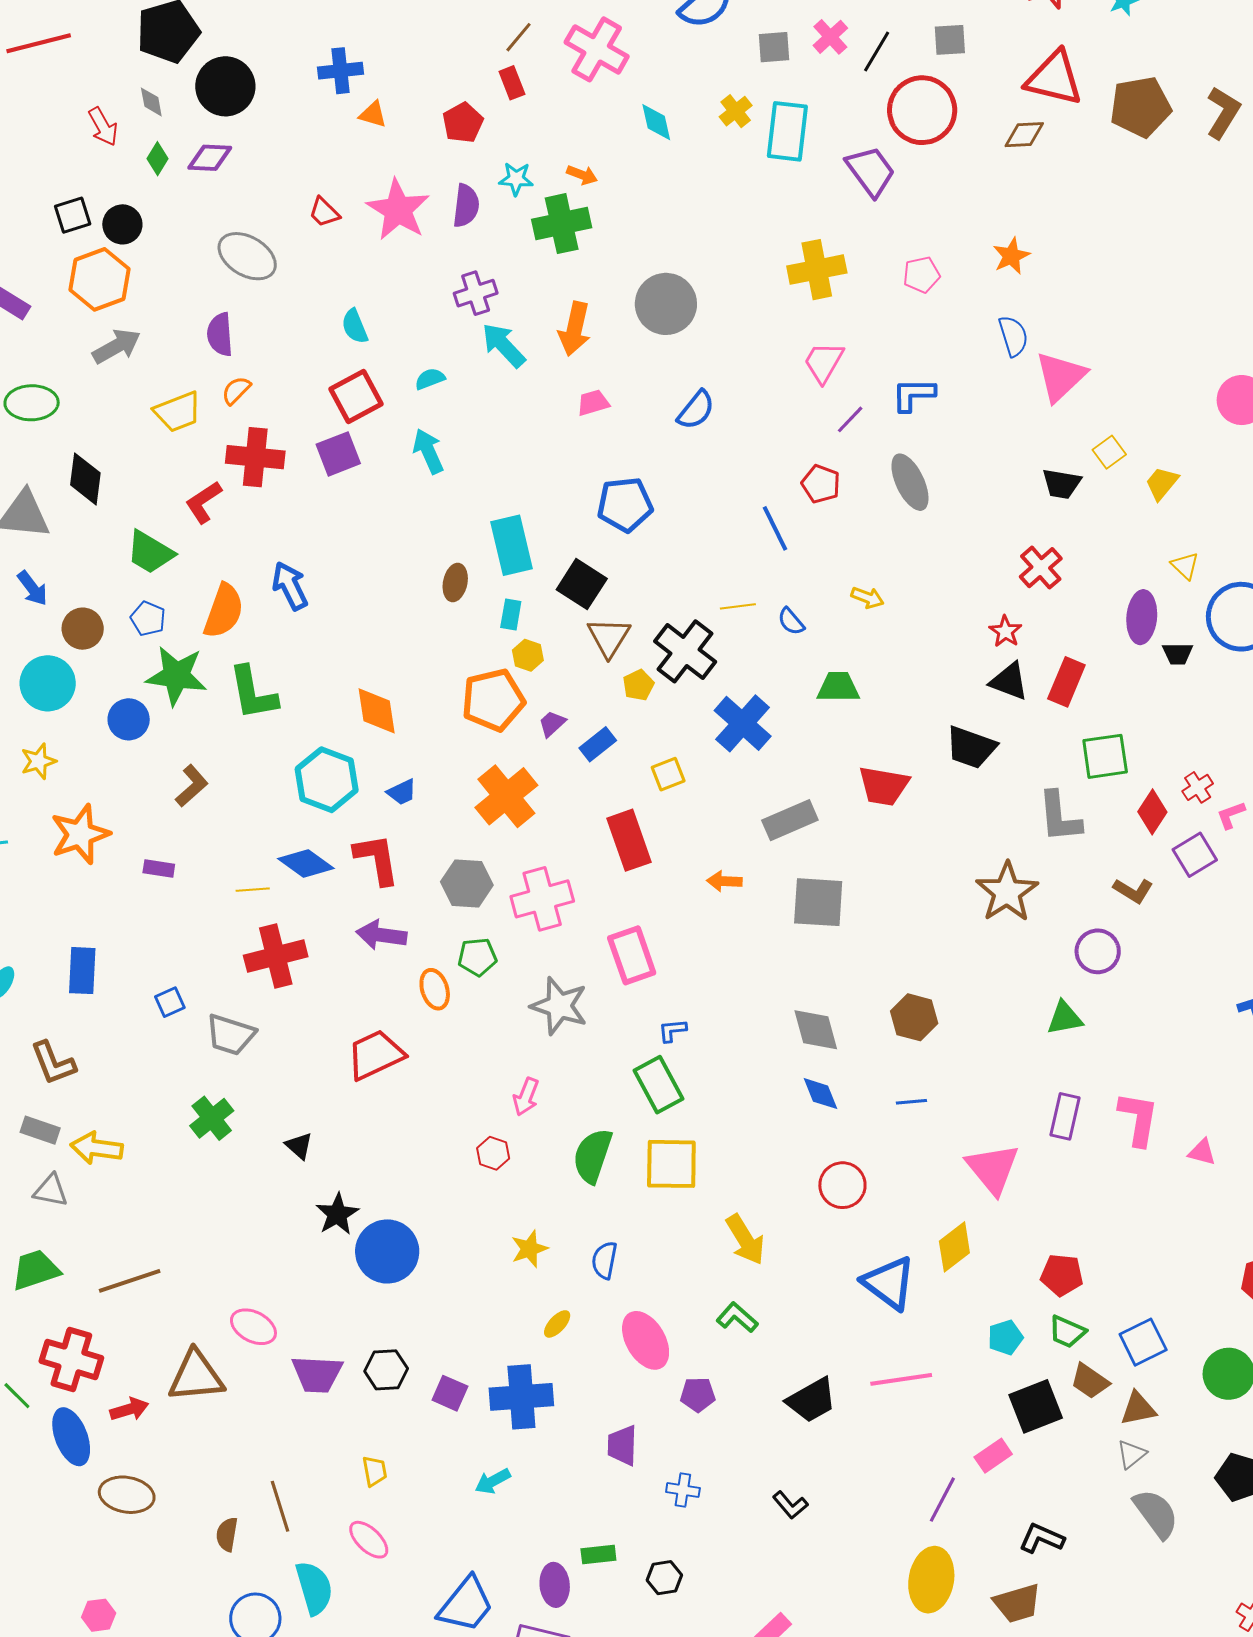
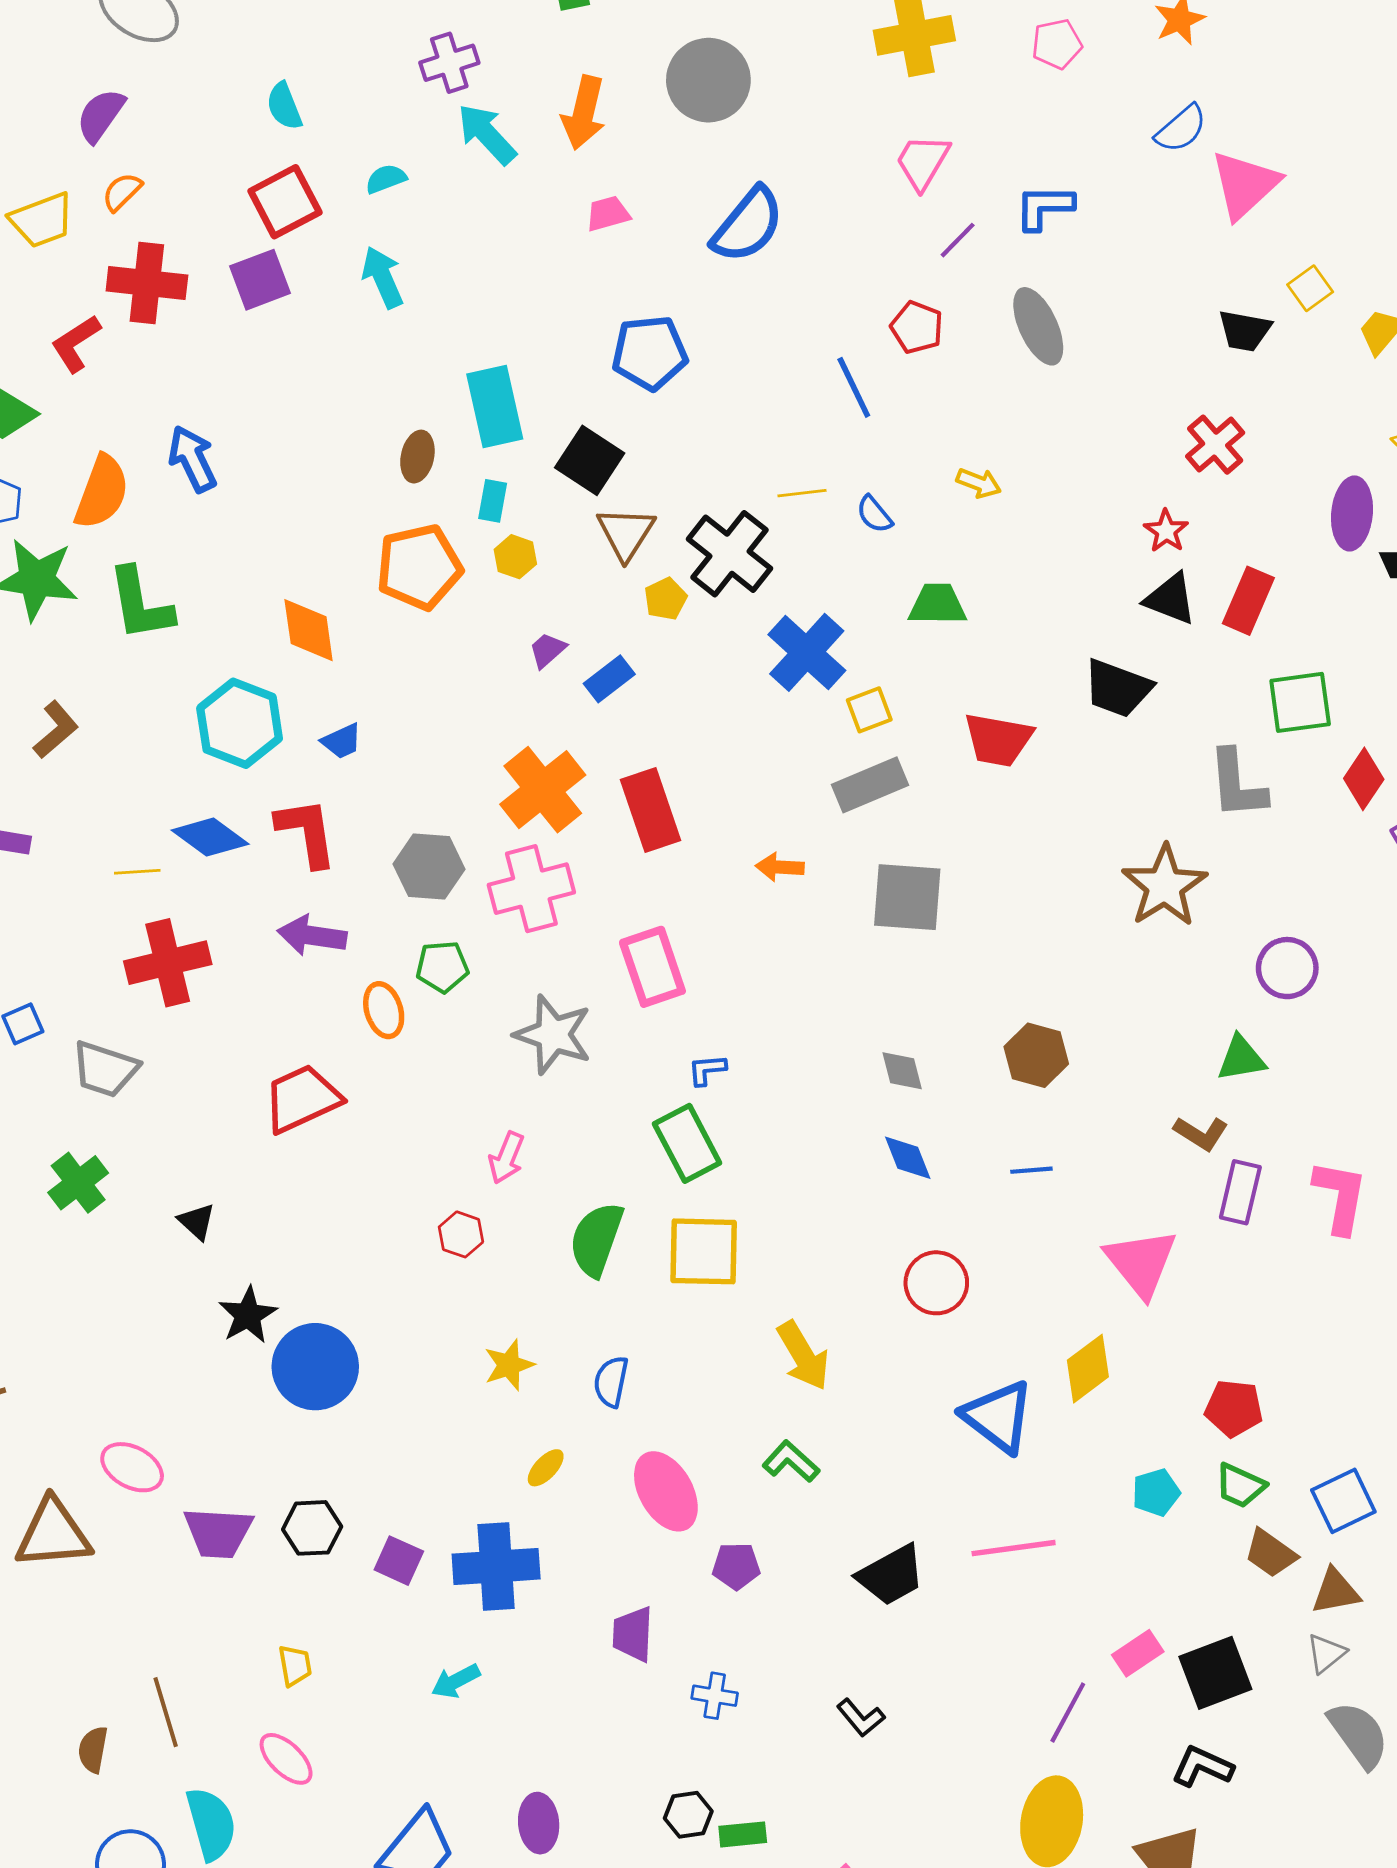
purple semicircle: (220, 334) -> (101, 115), turned 39
blue semicircle: (1013, 336) -> (1181, 129), turned 66
blue semicircle: (696, 410) -> (748, 225), size x1.4
orange pentagon: (493, 700) -> (419, 567), moved
yellow square: (668, 774) -> (869, 710), moved
orange cross: (506, 796) -> (543, 790), moved
brown L-shape: (1133, 891) -> (1201, 1133), moved
gray diamond: (816, 1030) -> (902, 1071), size x0.7
black square: (1036, 1406) -> (1215, 1673), moved
green rectangle: (598, 1555) -> (743, 1834), moved

